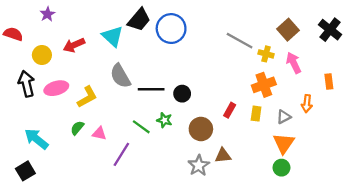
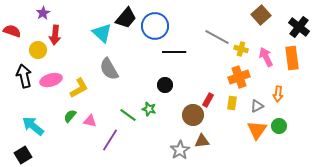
brown square: (288, 30) -> (261, 15), moved
red arrow: (74, 45) -> (55, 35), moved, turned -60
orange rectangle: (329, 82) -> (292, 58), moved, size x1.6
black line: (151, 89) -> (174, 52), moved
brown circle: (201, 129) -> (193, 115), moved
green circle: (281, 168) -> (279, 126), moved

